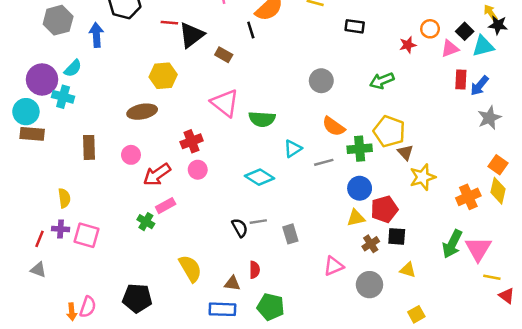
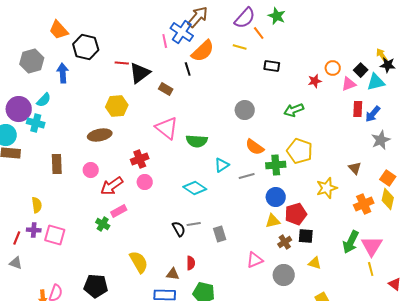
brown triangle: (405, 152) -> (355, 168), moved
yellow line: (492, 277) -> (371, 269), moved, turned 64

